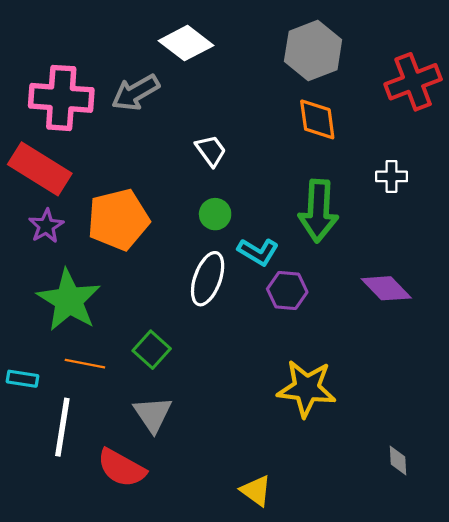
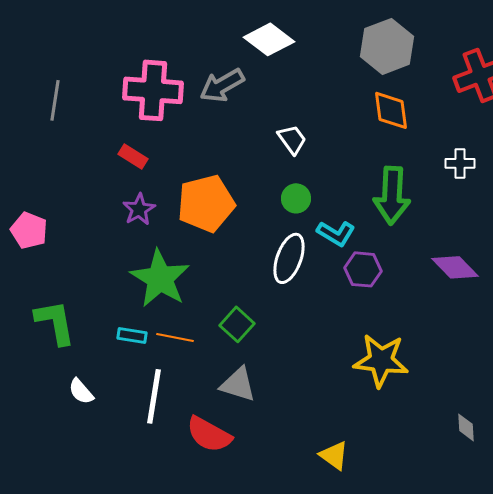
red rectangle: (40, 169) -> (133, 156), size x0.5
cyan rectangle: (23, 379) -> (132, 335), moved
gray triangle: (153, 414) -> (238, 384), turned -39

